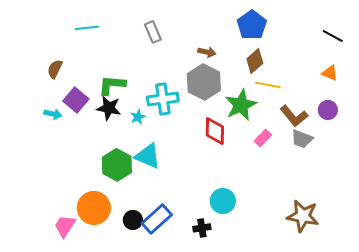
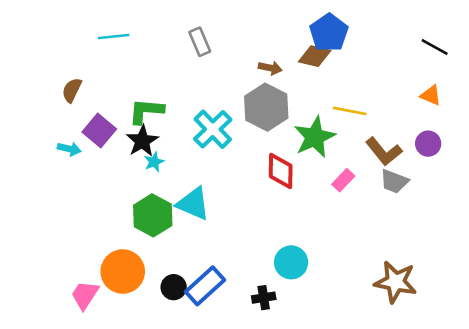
brown diamond: (255, 61) -> (315, 56), moved, turned 55
cyan cross: (163, 99) -> (213, 129), turned -36
black star: (109, 108) -> (142, 141), turned 30
cyan star: (138, 117) -> (154, 162), moved

